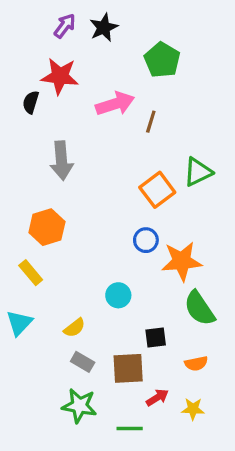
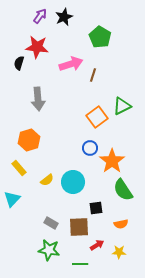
orange star: (182, 261) -> (112, 161), turned -30
cyan circle: (118, 295) -> (73, 182), size x1.5
yellow semicircle: (74, 328) -> (47, 180), moved

